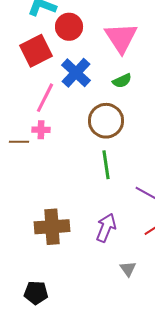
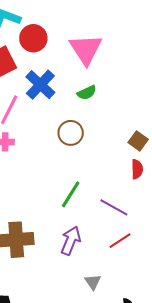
brown circle: (106, 121) -> (71, 133), size x0.7
green line: (106, 165) -> (71, 194), moved, turned 40

